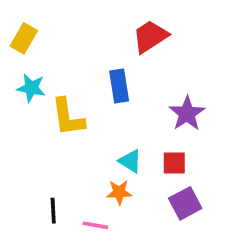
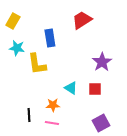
blue rectangle: (119, 86) -> (50, 38), moved
orange star: (119, 192) -> (53, 105), moved
purple square: (185, 203) -> (101, 123), moved

